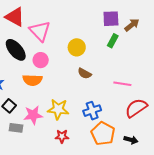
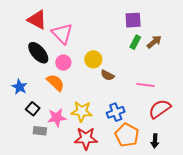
brown arrow: (132, 25) -> (154, 42), moved
yellow circle: (77, 47) -> (93, 59), moved
orange semicircle: (32, 80) -> (55, 83), turned -138
red star: (62, 136) -> (86, 138), size x1.6
black arrow: (131, 140) -> (155, 141), turned 80

